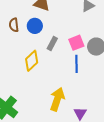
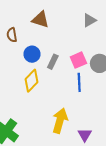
brown semicircle: (14, 25) -> (12, 35), moved
blue circle: (35, 26) -> (32, 54), moved

